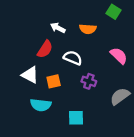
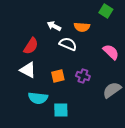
red semicircle: (45, 49) -> (31, 46), moved
white semicircle: (73, 58) -> (68, 44), moved
orange square: (54, 81) -> (58, 76), moved
cyan square: (76, 118) -> (61, 110), moved

